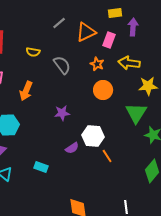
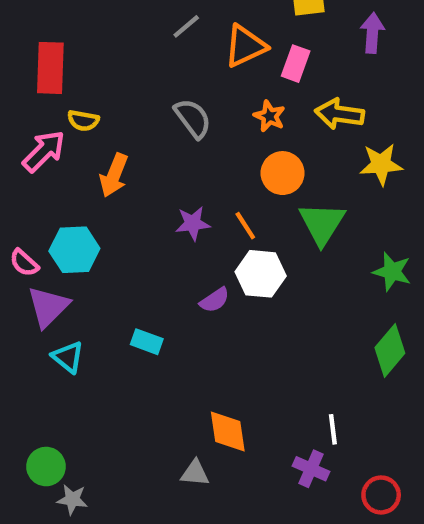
purple arrow: (133, 27) -> (372, 33), moved
yellow semicircle: (33, 52) -> (83, 121), moved
green triangle: (136, 113) -> (322, 223), moved
orange line: (107, 156) -> (245, 226), moved

